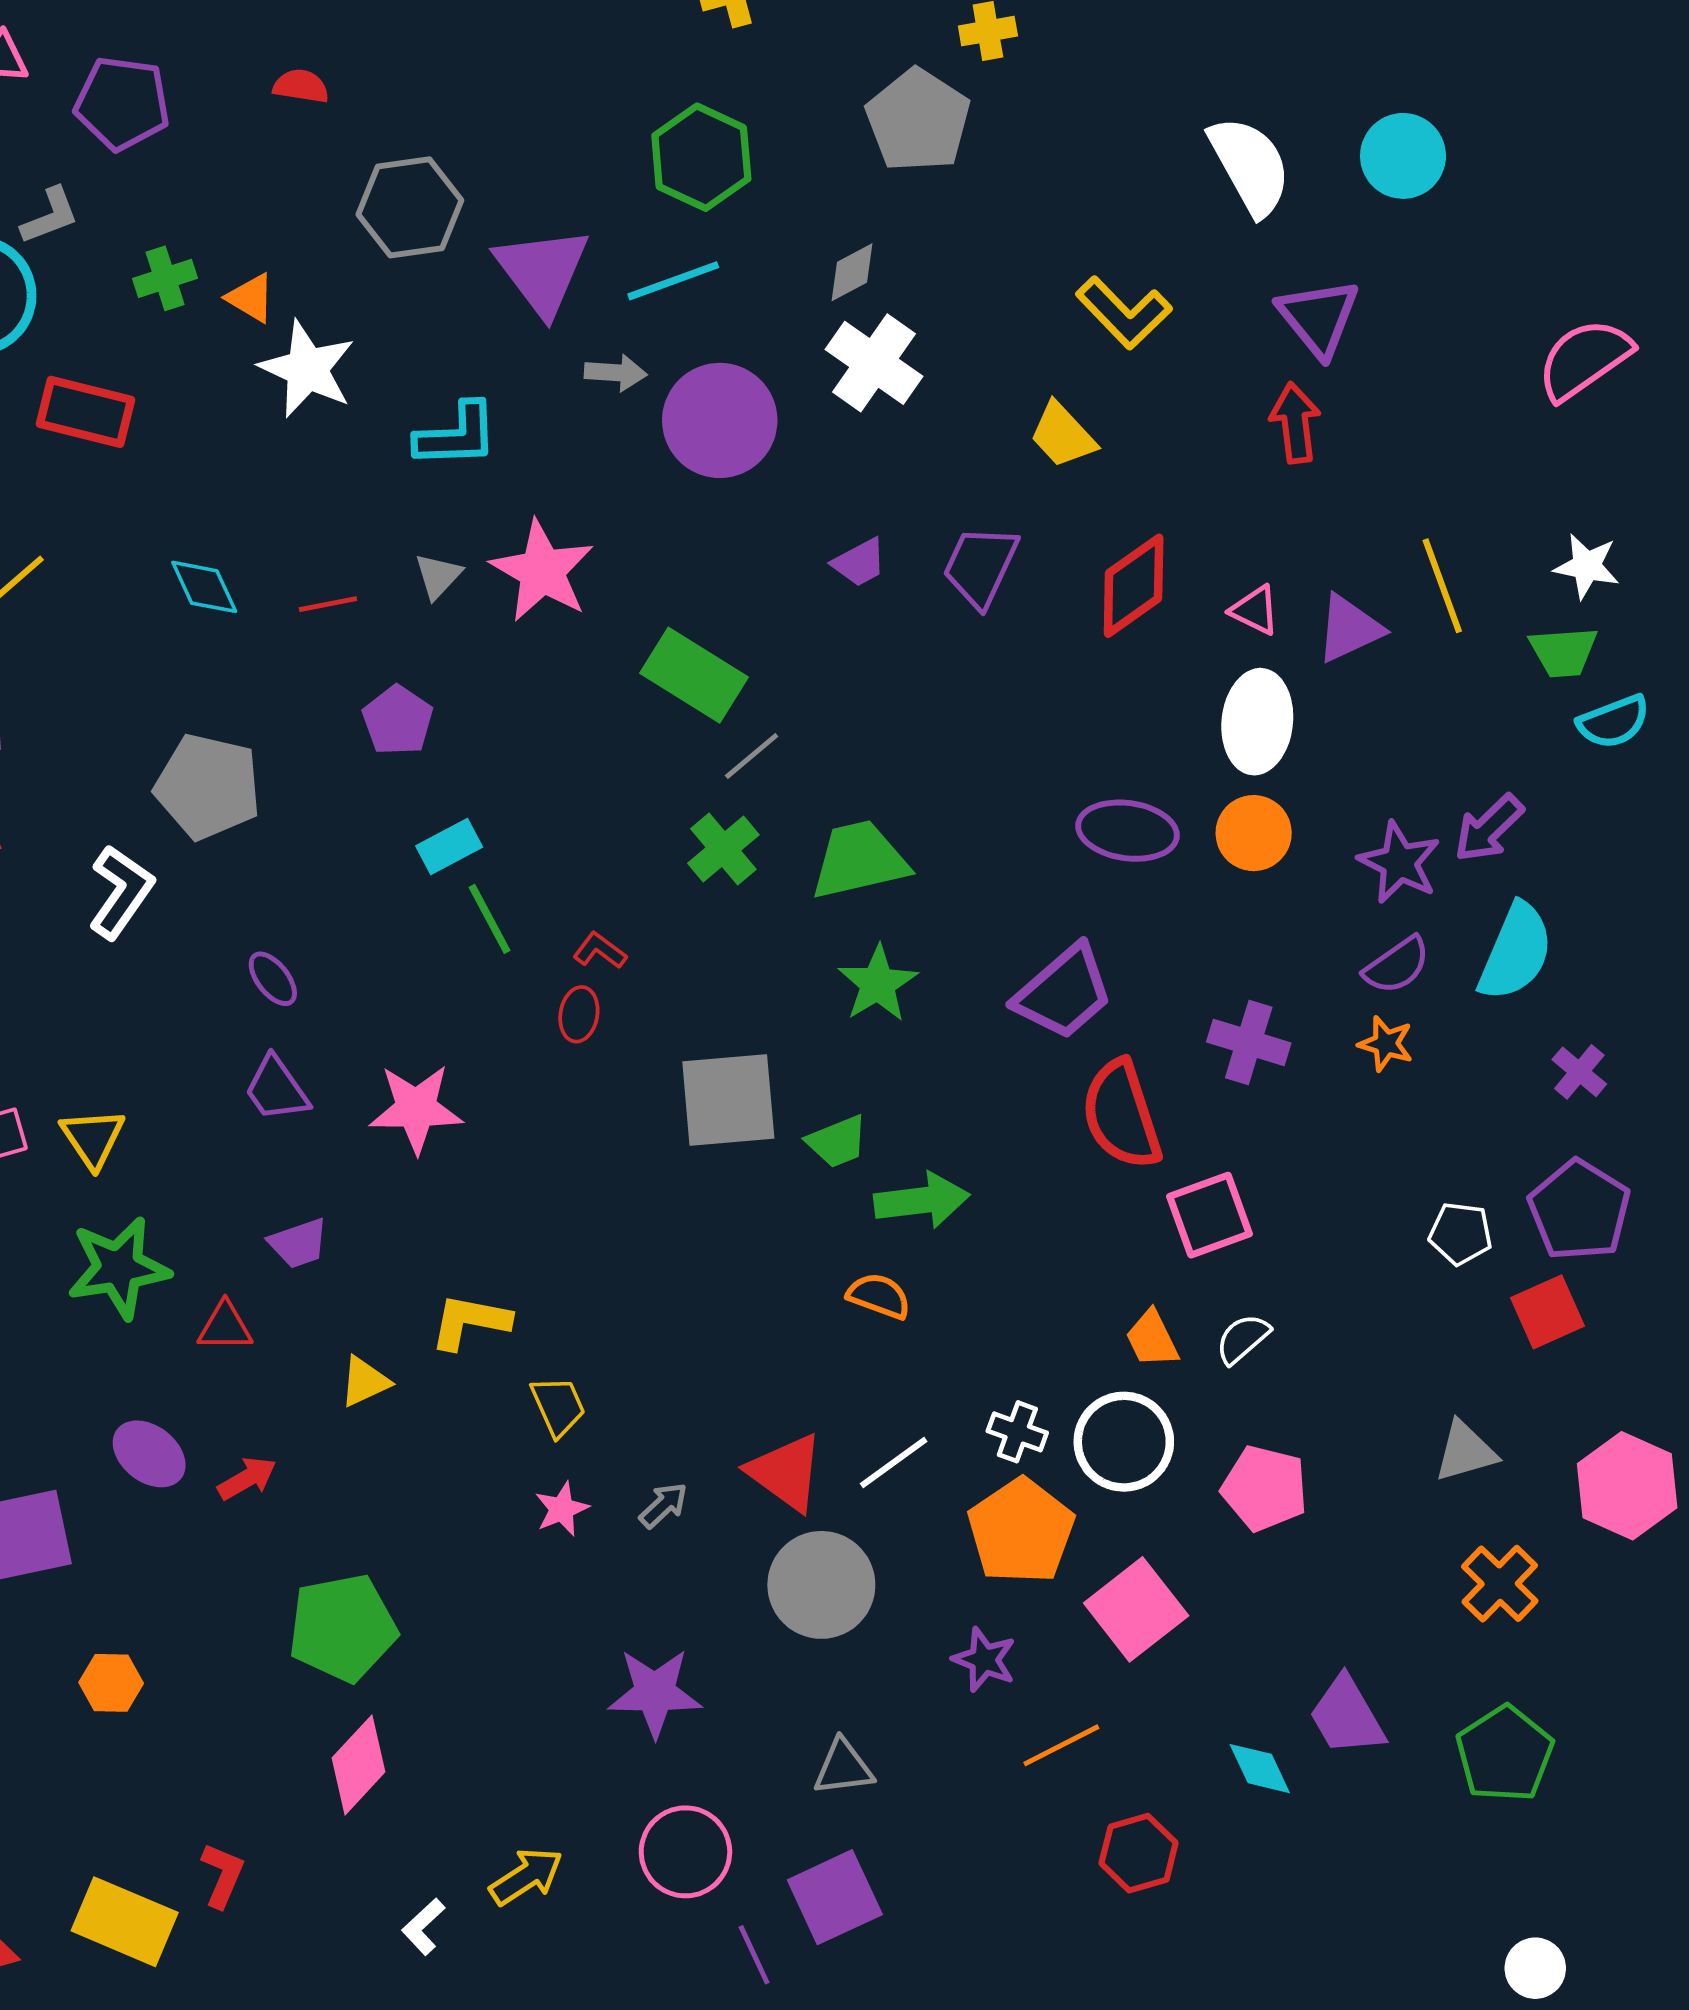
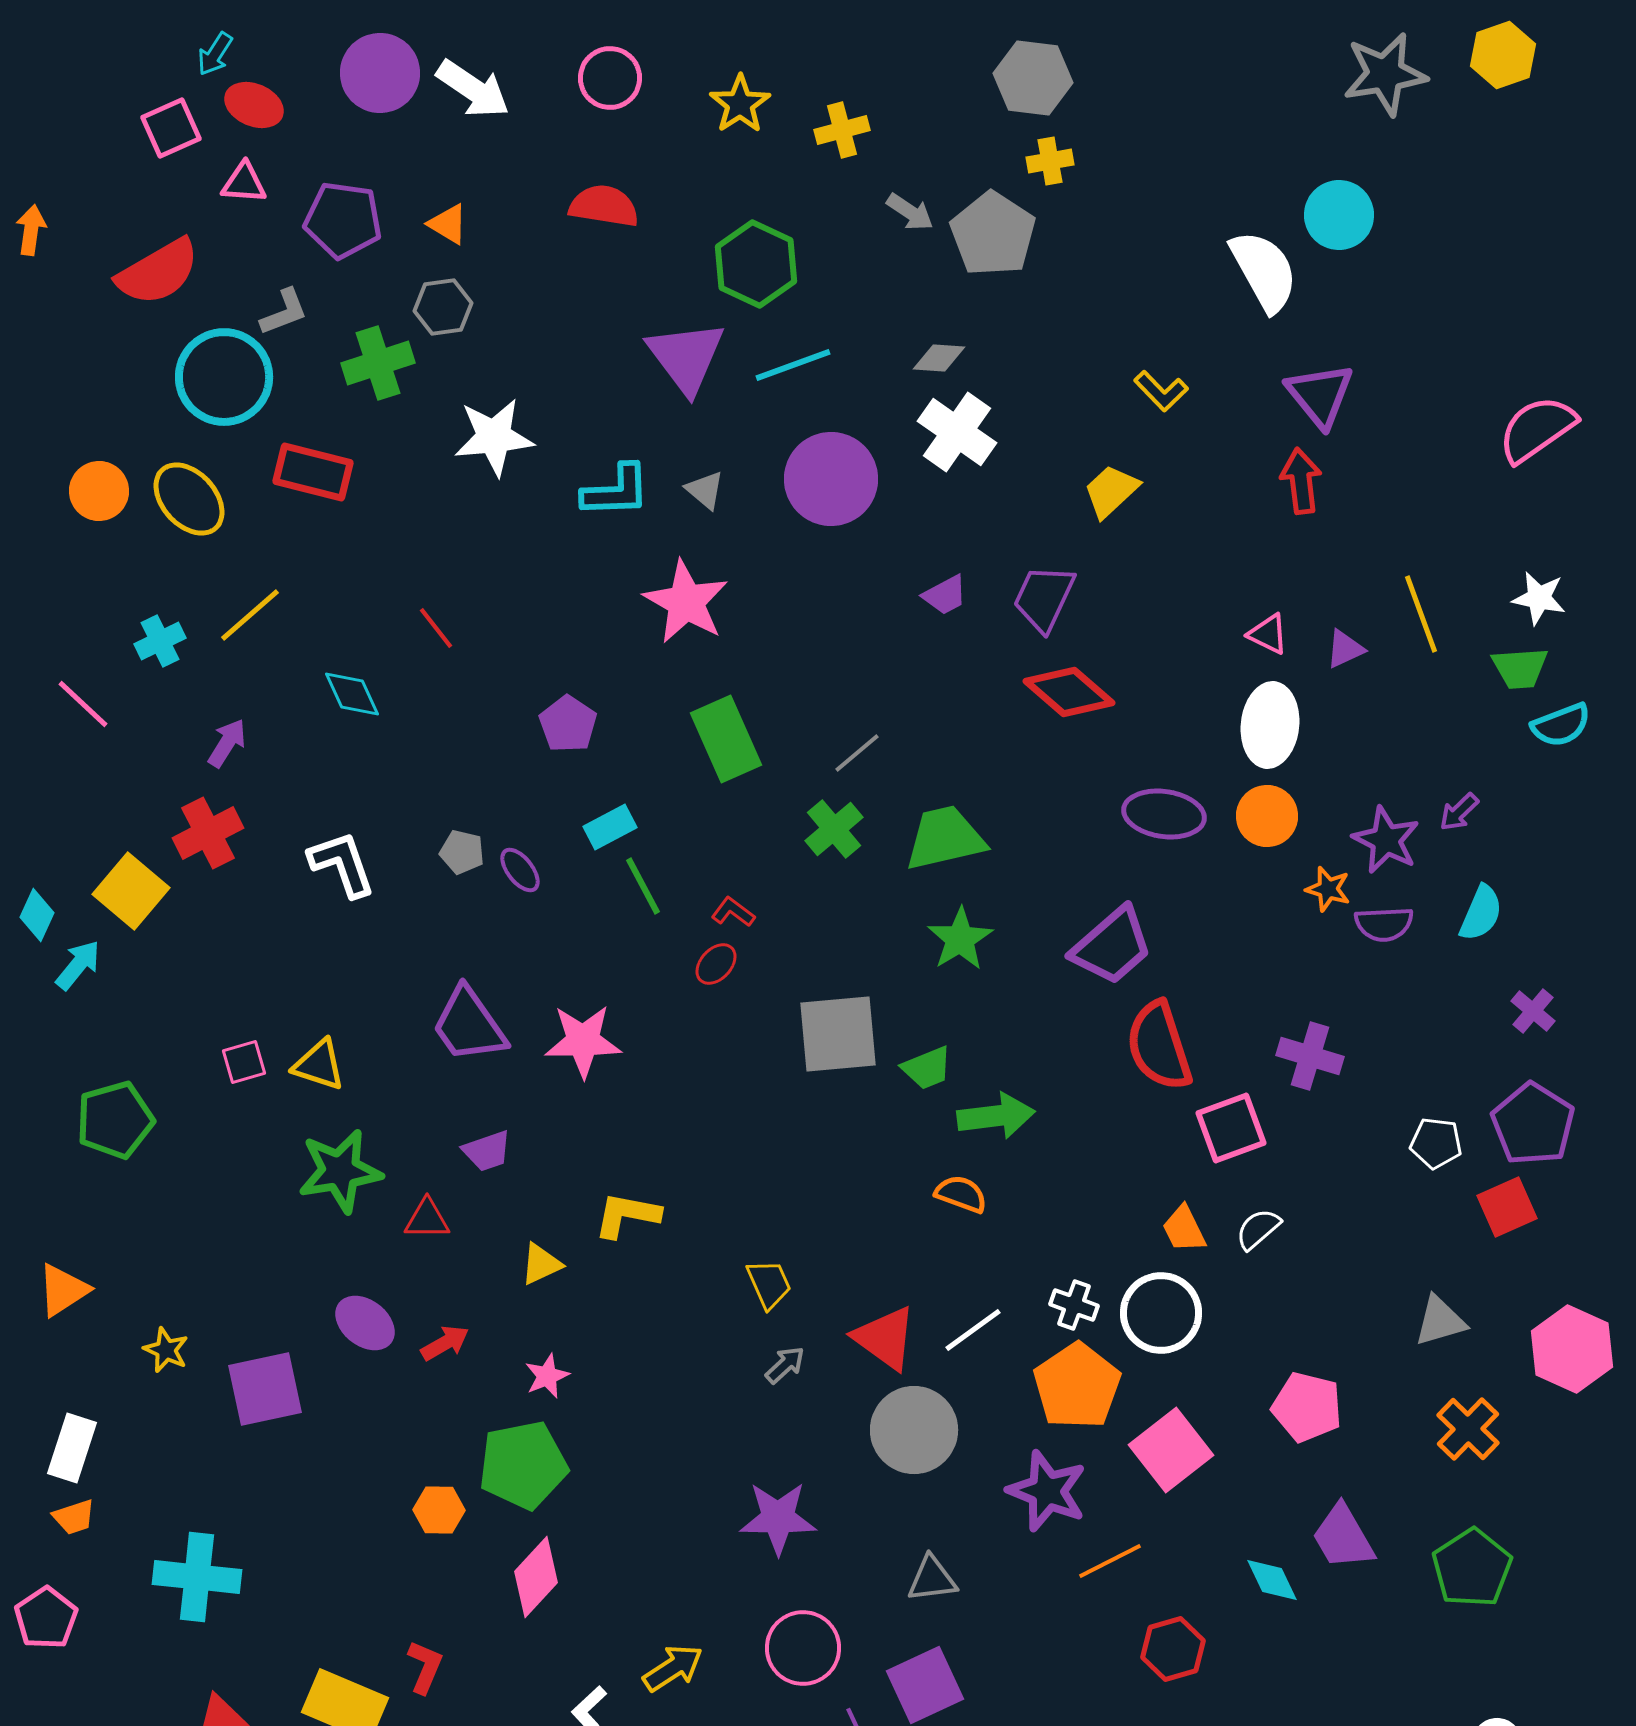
red semicircle: (301, 86) -> (604, 206), moved, size x1.5
cyan circle: (1403, 156) -> (1339, 215), moved
green hexagon: (701, 157) -> (756, 264), moved
gray hexagon: (410, 207) -> (443, 307), moved, size x0.7
gray diamond: (852, 272) -> (939, 358), turned 32
green cross: (165, 278) -> (378, 363), size x1.4
orange triangle: (251, 298) -> (448, 224), moved
yellow L-shape: (1124, 313) -> (1161, 391), size x0.7
white star: (307, 369) -> (494, 437), turned -30
gray arrow: (616, 373) -> (910, 212), moved, turned 30
yellow trapezoid: (1063, 435) -> (1111, 491), turned 90
gray triangle: (438, 576) -> (705, 490), moved, turned -33
red diamond: (1134, 586) -> (1069, 692), moved, turned 76
cyan diamond: (204, 587) -> (352, 694), moved
red line: (328, 604) -> (436, 628), moved, turned 63
purple triangle: (1349, 629) -> (1345, 649), size x0.7
green rectangle: (694, 675) -> (726, 739), moved, turned 34
gray pentagon: (208, 787) -> (462, 852), moved, size x0.5
purple arrow: (1489, 828) -> (1459, 812), size x0.7
white L-shape: (121, 892) -> (342, 864), turned -54
cyan semicircle: (1516, 952) -> (1481, 913), size x0.7
purple semicircle: (1397, 965) -> (1384, 924), turned 32
purple ellipse: (273, 979) -> (520, 870), moved
red ellipse: (579, 1014) -> (716, 964), turned 33
purple cross: (1249, 1042) -> (1310, 1056), moved
orange star: (1386, 1044) -> (1328, 889), moved
purple trapezoid: (276, 1089) -> (469, 1025), size x1.4
yellow triangle: (93, 1138) -> (319, 1065), turned -38
yellow trapezoid: (558, 1406) -> (769, 1284), moved
pink pentagon: (1265, 1488) -> (1307, 1407), moved
pink star: (562, 1509) -> (547, 1376), moved
purple star: (984, 1660) -> (1047, 1491), size x1.5
orange hexagon: (111, 1683) -> (439, 1510), moved

